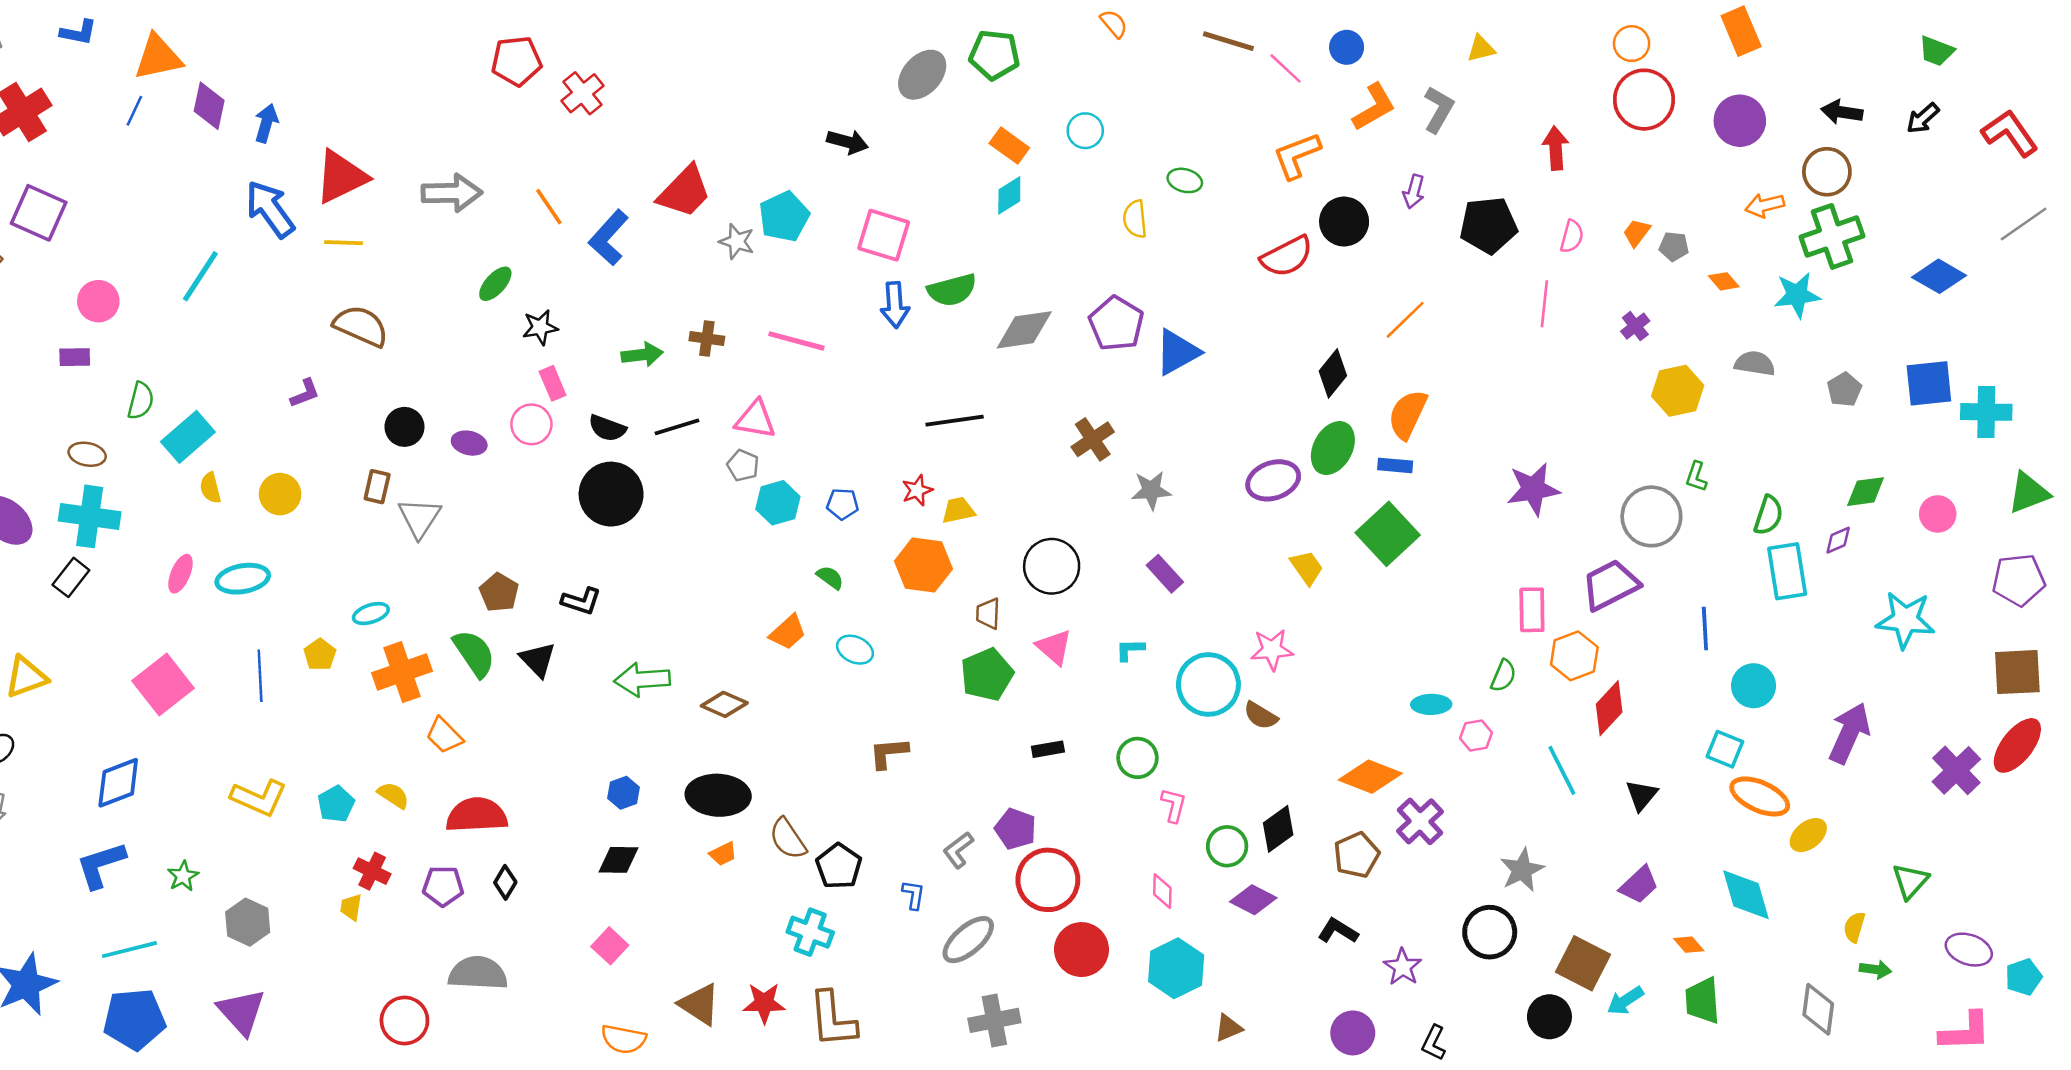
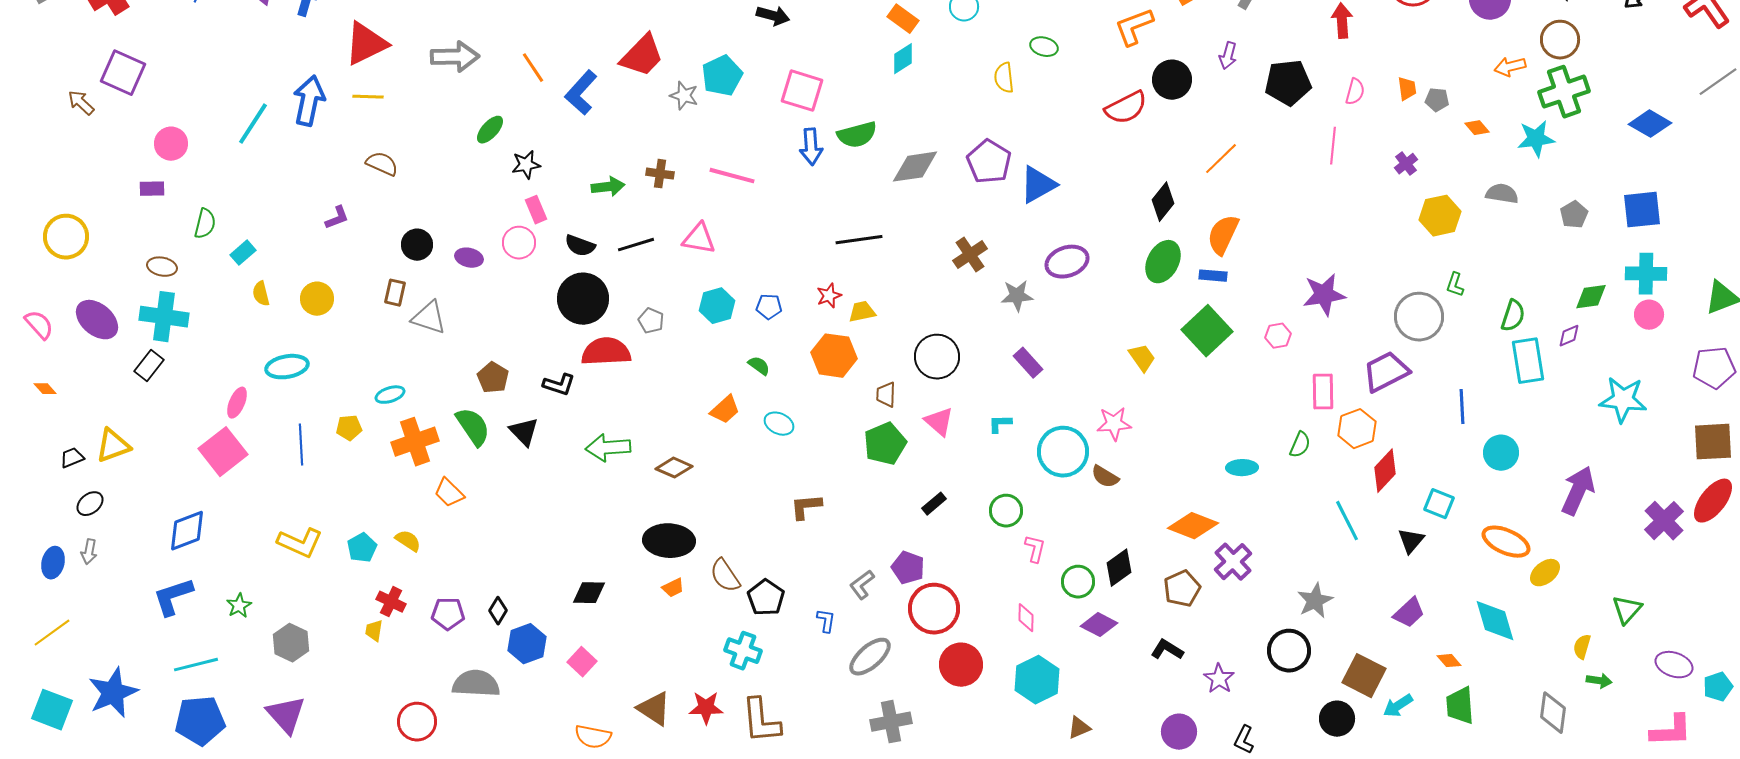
blue arrow: (270, 209) -> (309, 101), moved, turned 48
orange trapezoid: (1637, 233) -> (1407, 89), turned 135
brown semicircle: (361, 326) -> (382, 164), size x0.7
cyan cross: (1986, 412) -> (1646, 274), moved
cyan rectangle: (188, 437) -> (243, 253), size x0.6
gray pentagon: (743, 465) -> (651, 321), moved
purple ellipse: (1273, 480) -> (1067, 262), moved
gray triangle: (419, 518) -> (429, 318), turned -45
pink ellipse: (180, 574) -> (237, 403), moved
yellow pentagon: (320, 655) -> (349, 428), turned 30
pink hexagon: (1476, 736) -> (1278, 336), moved
black rectangle: (1048, 749) -> (934, 504), turned -30
cyan square: (1725, 749) -> (1439, 504), moved
blue hexagon: (624, 793) -> (527, 644), moved, size x1.5
red semicircle: (477, 815) -> (606, 352), moved

